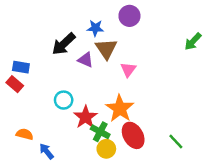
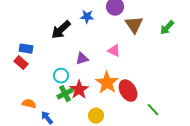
brown triangle: (106, 49) -> (134, 25), moved
purple triangle: (86, 60) -> (82, 59), moved, turned -40
pink triangle: (128, 70) -> (114, 51), turned -40
green cross: (100, 132) -> (65, 94), moved, turned 35
red ellipse: (133, 135) -> (128, 91), moved

